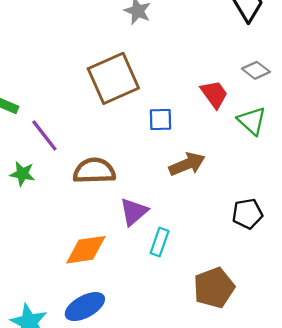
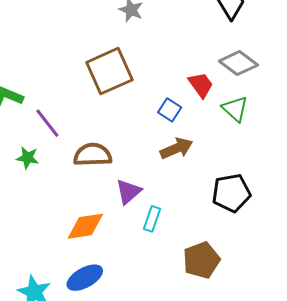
gray diamond: (256, 70) -> (238, 63), size x1.5
blue square: (161, 119) -> (170, 110), moved, turned 35
black pentagon: (247, 214) -> (231, 193), size x1.4

